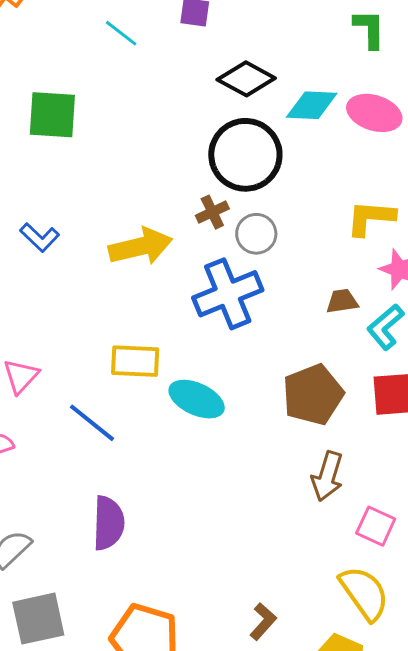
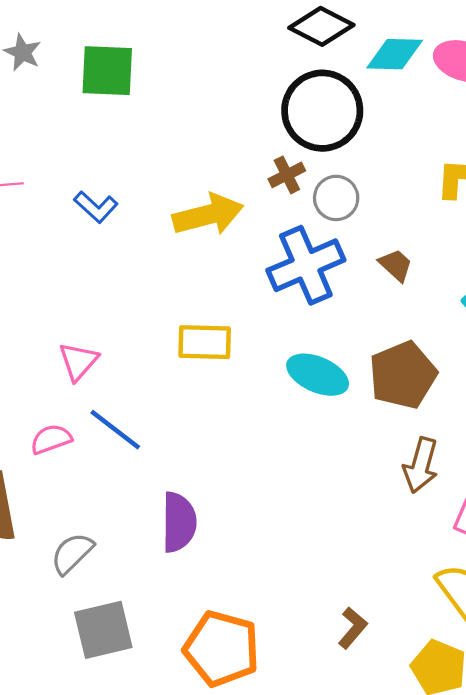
brown trapezoid: (342, 301) -> (396, 265), moved, turned 52
cyan ellipse: (197, 399) -> (318, 375), moved
blue line: (92, 423) -> (115, 430), moved

